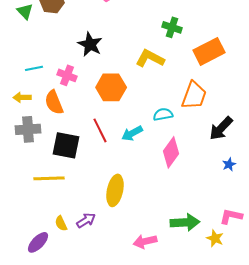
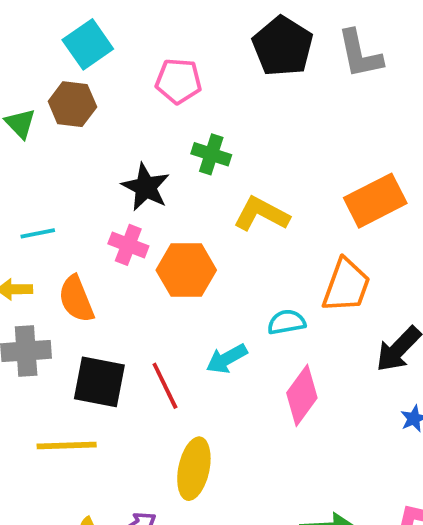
green cross: (172, 27) -> (211, 154), moved
pink cross: (67, 75) -> (128, 245), moved
red line: (100, 130) -> (165, 386), moved

